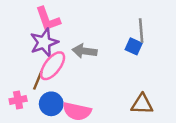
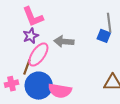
purple star: (44, 42) -> (31, 36), size x0.7
blue circle: (51, 104) -> (39, 86), size x1.4

